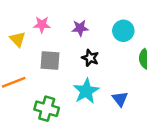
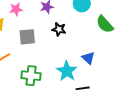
cyan star: (86, 91) -> (67, 71), moved

